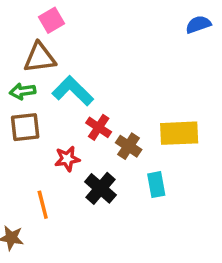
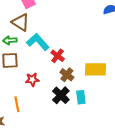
brown triangle: (40, 58) -> (21, 22), turned 36
red cross: (99, 127) -> (58, 56), moved
black cross: (100, 188) -> (61, 95), moved

